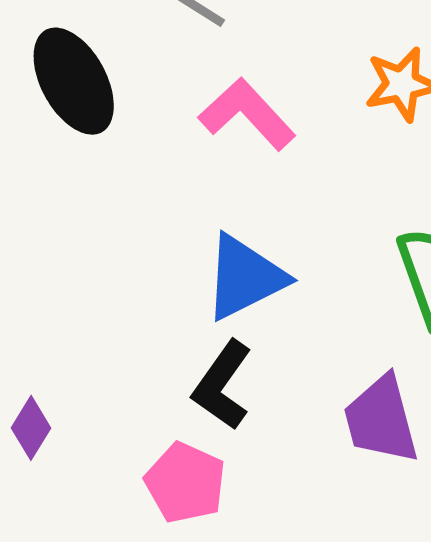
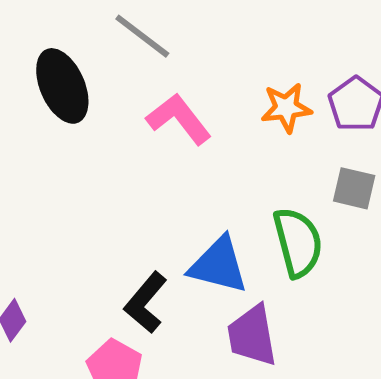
blue triangle: (245, 277) -> (218, 265), moved, turned 36

